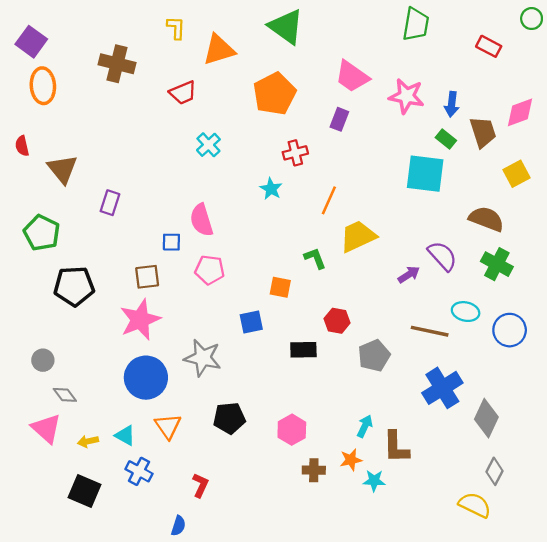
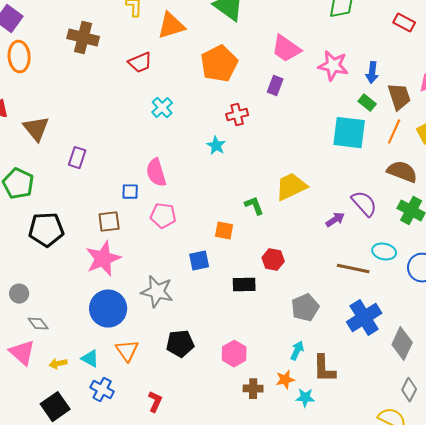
orange line: (329, 200) -> (394, 132), moved
gray pentagon: (374, 356) -> (305, 308), moved
black square: (85, 491) -> (55, 407), turned 32

